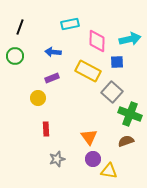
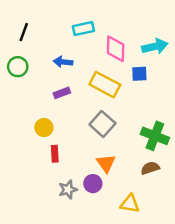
gray square: (112, 92) -> (102, 124), moved
yellow circle: (38, 98) -> (44, 128), moved
purple circle: (93, 159) -> (93, 184), moved

